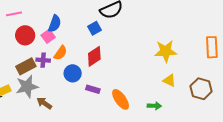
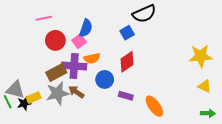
orange semicircle: (60, 53) -> (92, 58), turned 42
purple cross: (43, 60) -> (74, 66), size x1.6
brown arrow: (44, 103) -> (76, 92), moved
green arrow: (154, 106) -> (208, 113), moved

